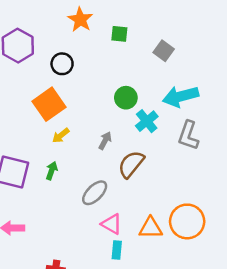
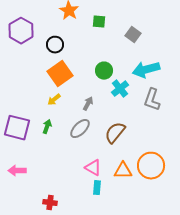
orange square: (49, 104) -> (60, 74), moved
brown semicircle: (131, 164) -> (115, 133), moved
gray ellipse: (95, 193) -> (80, 129), moved

